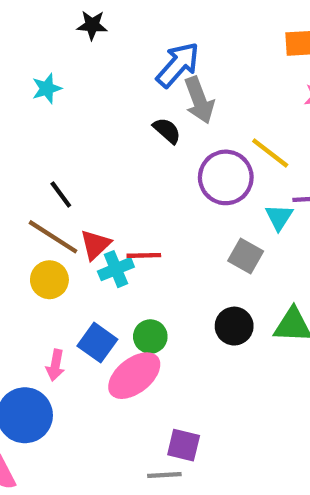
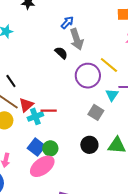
blue arrow: (178, 65) -> (67, 22), size x0.6
blue square: (97, 343) -> (36, 147), moved

